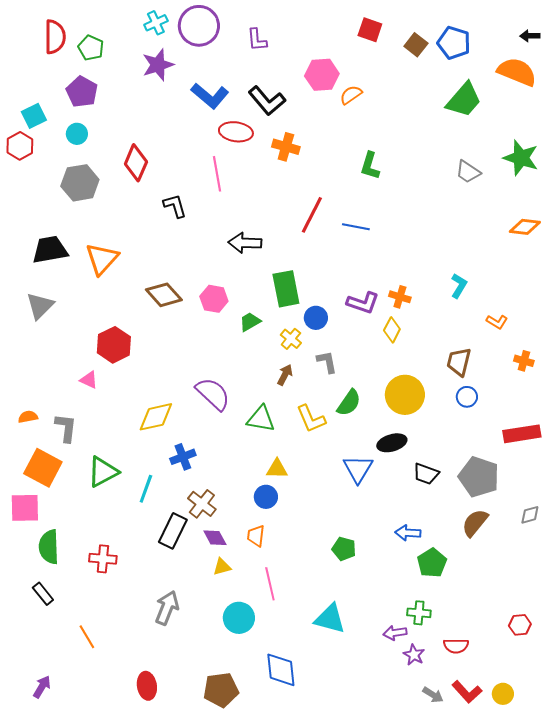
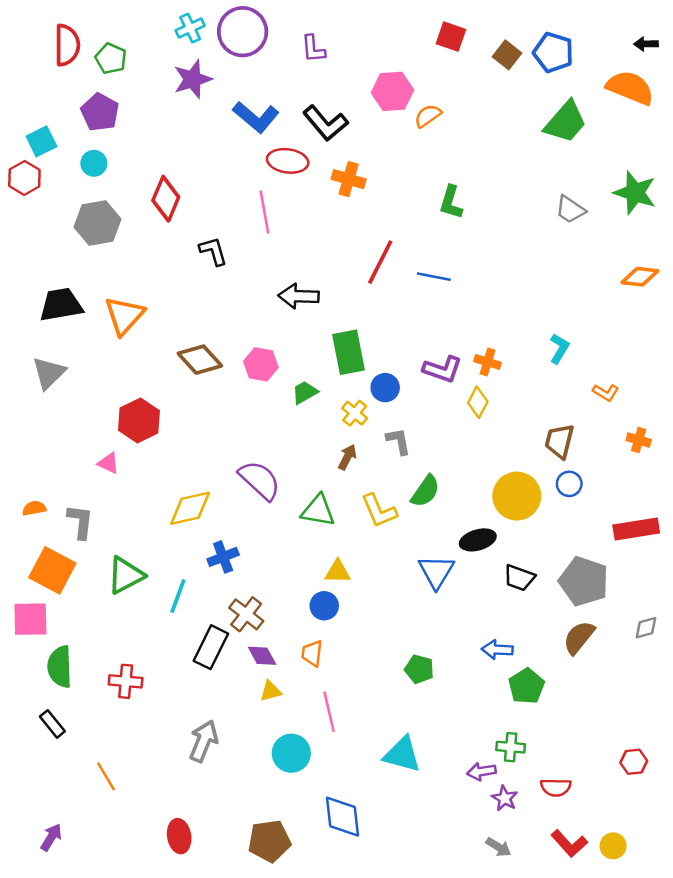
yellow circle: (405, 395) -> (517, 496), moved
gray arrow: (433, 695) -> (498, 847), moved

